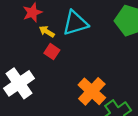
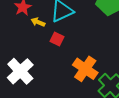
red square: (52, 52) -> (57, 39), moved

